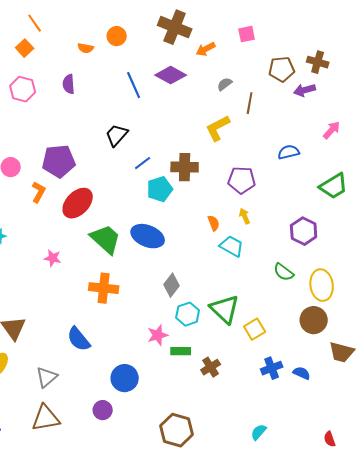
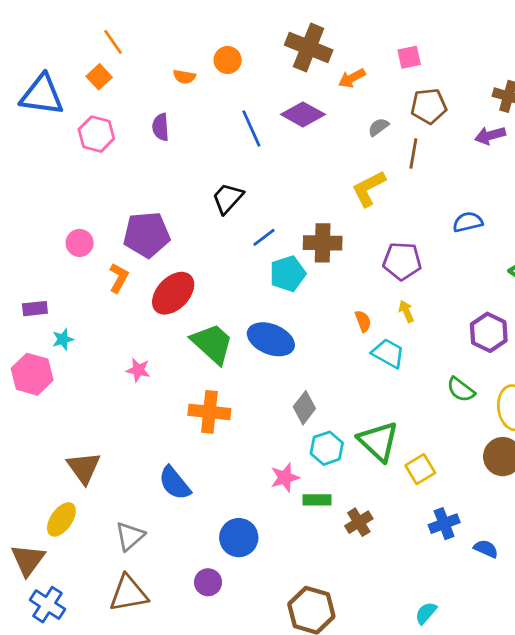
brown pentagon: (282, 69) -> (429, 106), moved
blue semicircle: (302, 373) -> (486, 549), moved

